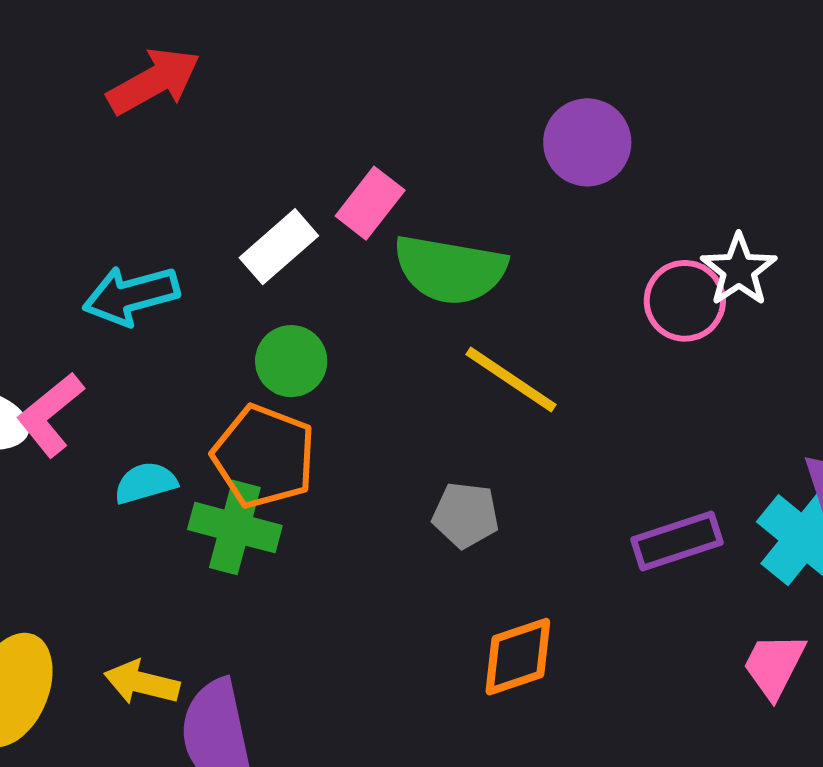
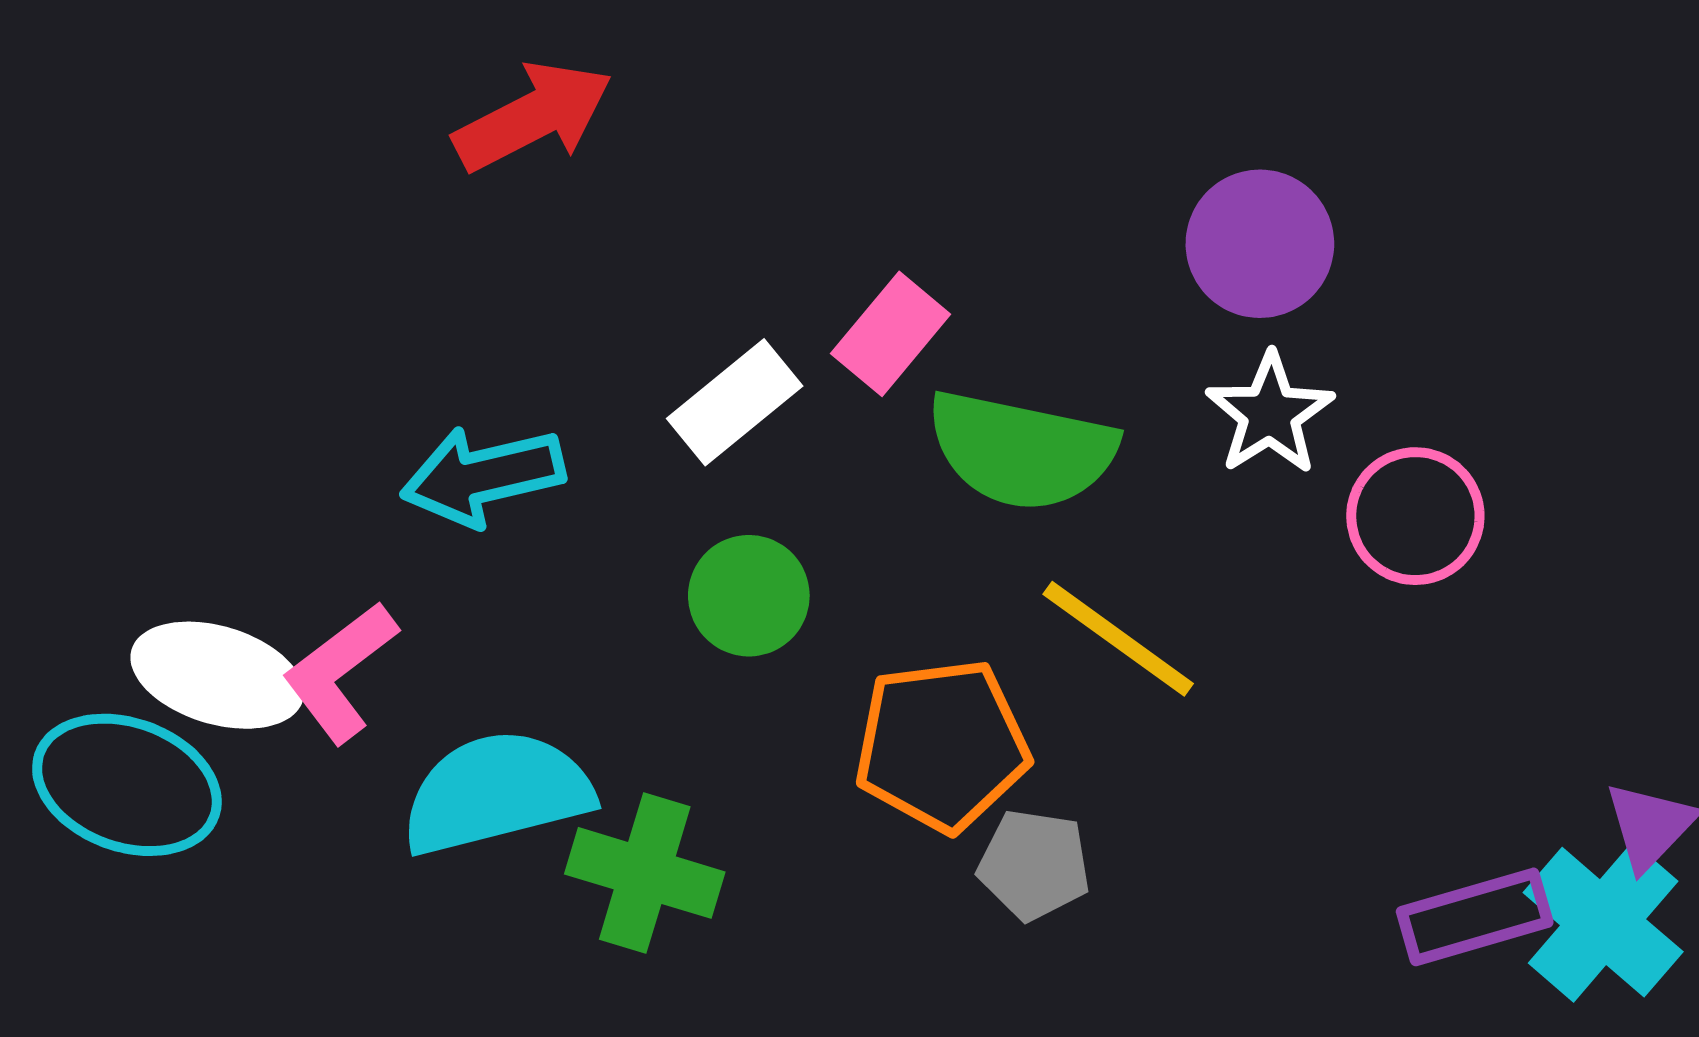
white star: (739, 270) -> (1270, 414), moved
orange pentagon: (264, 456) -> (942, 745), moved, turned -30
cyan semicircle: (145, 483) -> (497, 793), size x1.8
purple rectangle: (677, 541) -> (1475, 917), moved

